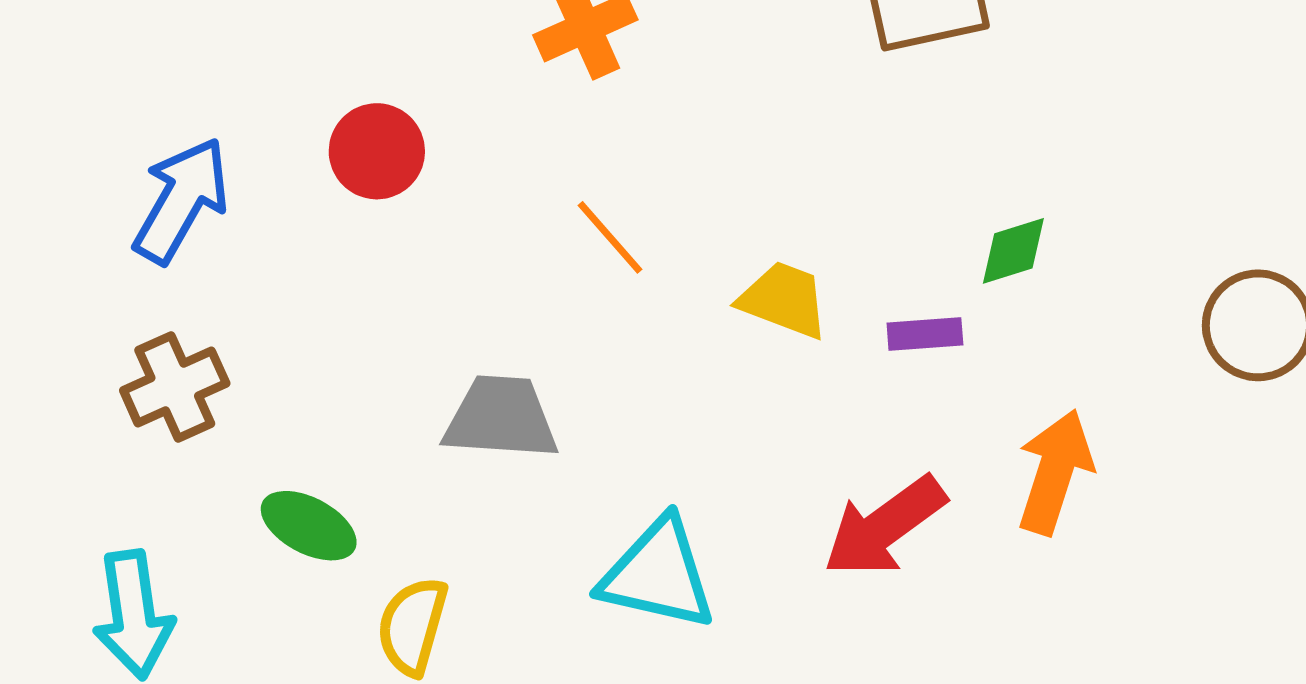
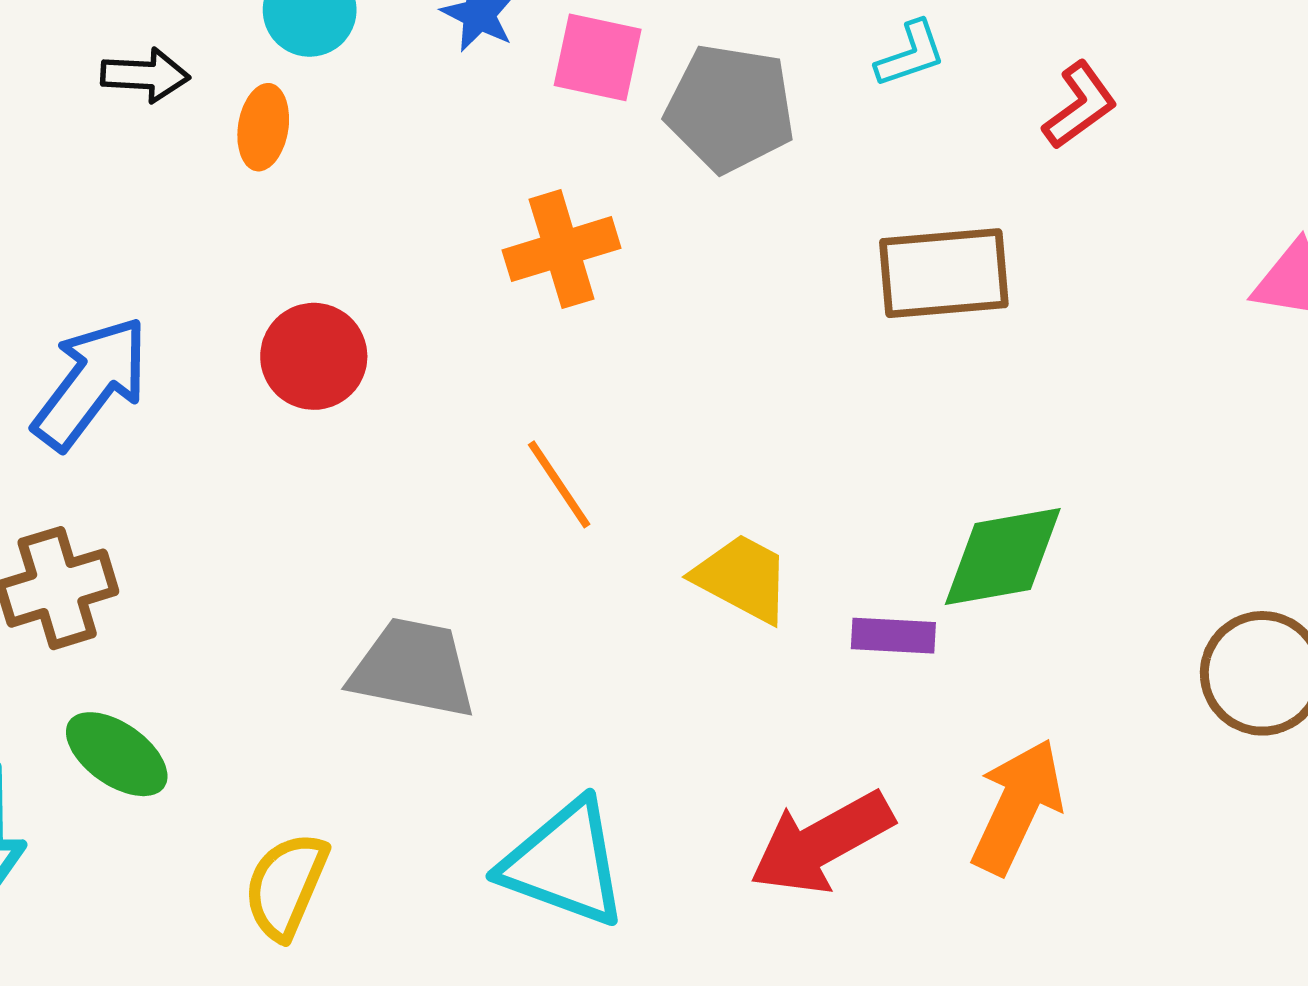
green diamond: (1013, 251) -> (1003, 556), size x1.5
green ellipse: (309, 526) -> (117, 754), moved

